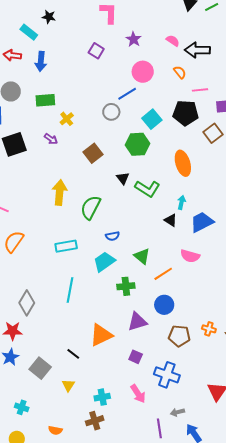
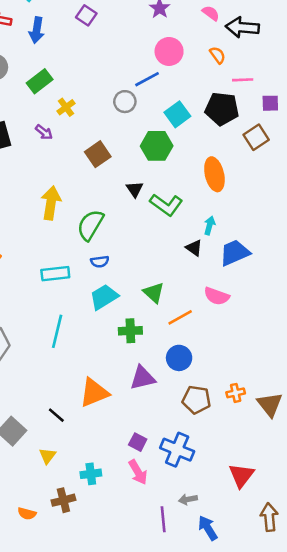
purple square: (96, 51) -> (86, 15), moved
green rectangle: (45, 100) -> (40, 81), turned -36
blue semicircle: (113, 236) -> (100, 262), moved
orange cross: (209, 329) -> (236, 393), turned -32
purple square: (136, 357) -> (138, 442), moved
brown cross: (95, 421) -> (63, 500), moved

